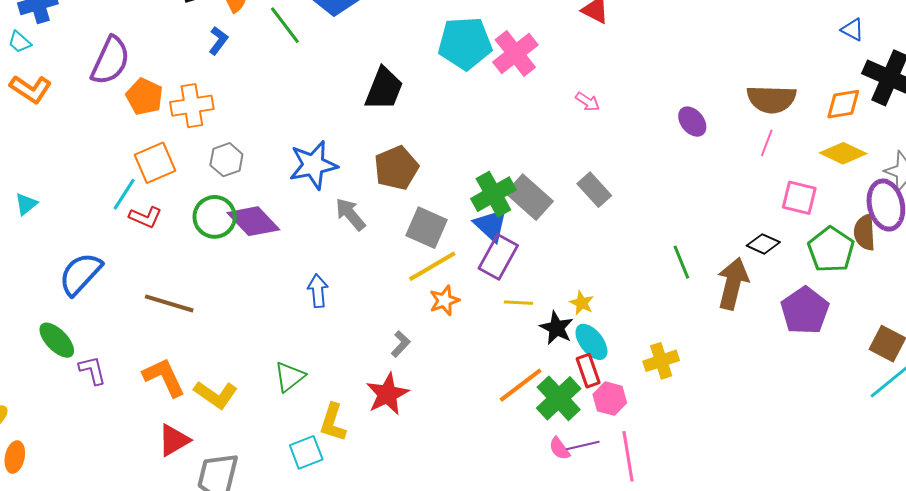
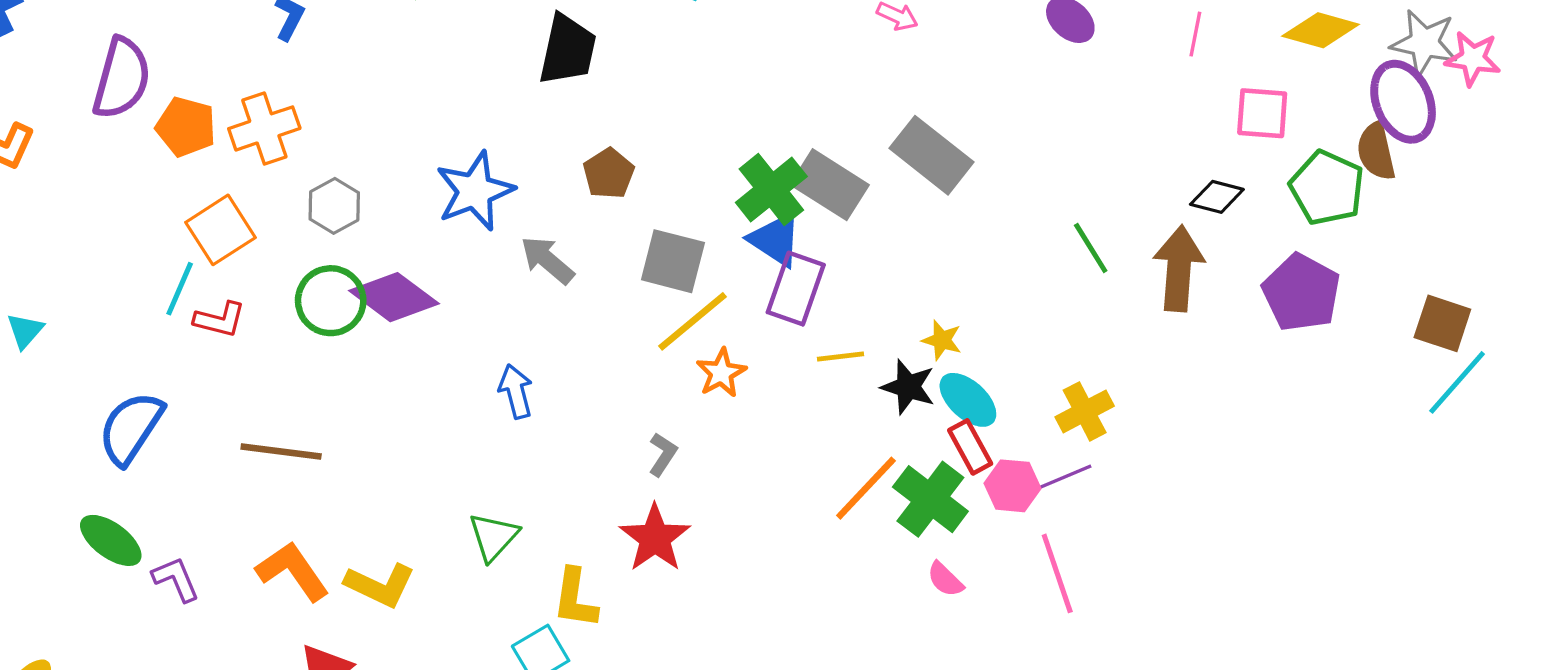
brown pentagon: (396, 168) -> (609, 174), size x0.7
gray rectangle: (594, 190) -> (932, 155), size x1.4
purple line: (583, 446) -> (1066, 477), moved

